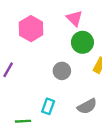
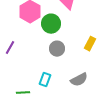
green circle: (82, 42) -> (51, 24), moved

